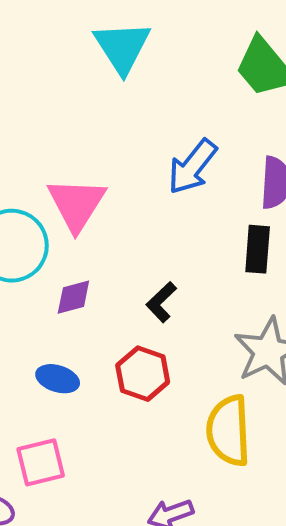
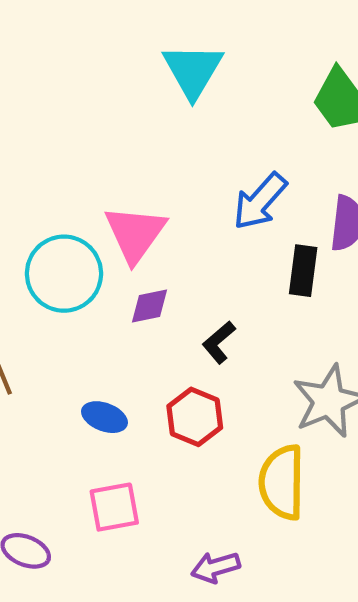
black rectangle: (258, 249) -> (303, 271), moved
purple diamond: (73, 297) -> (150, 306), moved
pink square: (41, 462) -> (114, 507), moved

